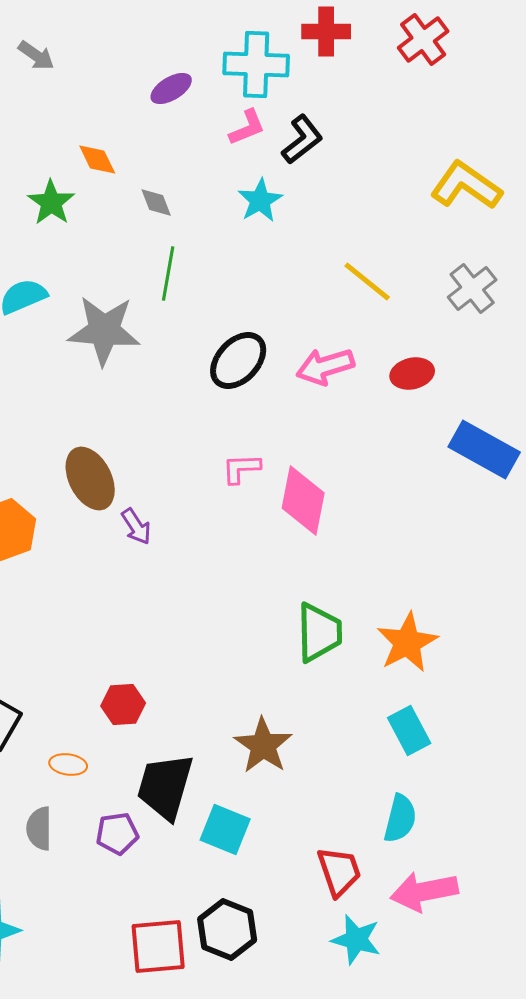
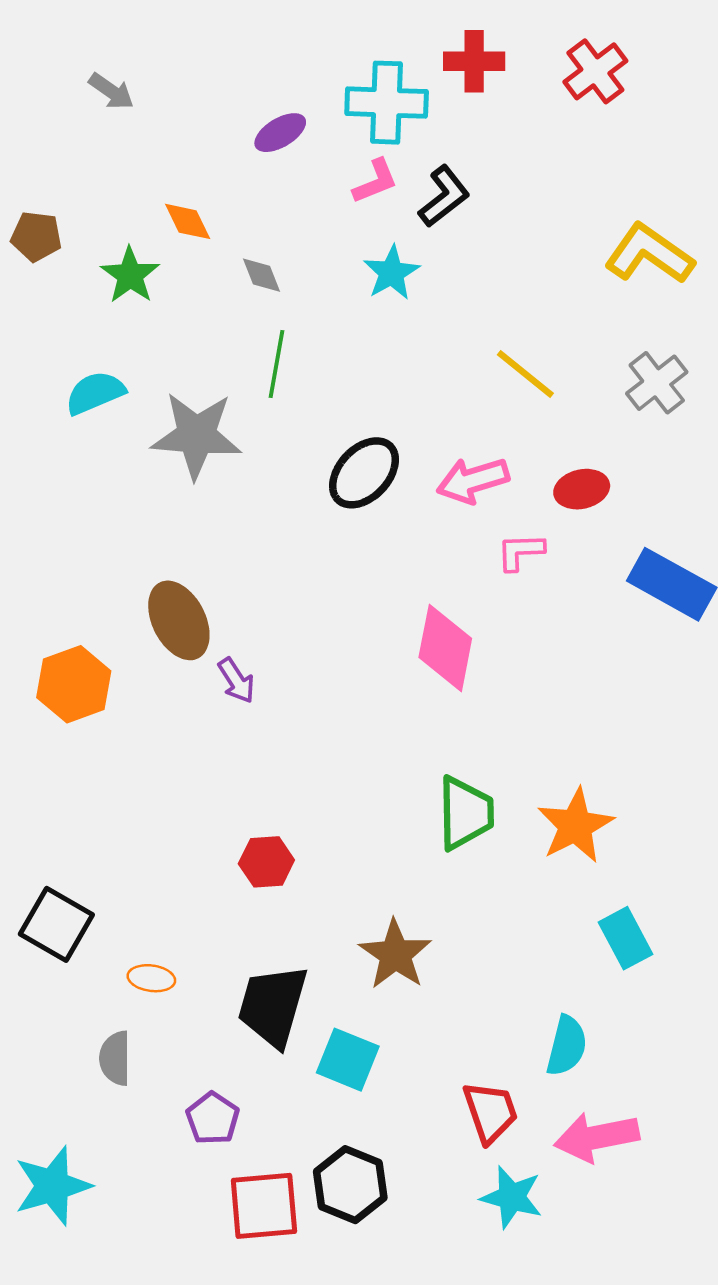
pink L-shape: (241, 468) -> (520, 552), moved
red hexagon: (123, 704) -> (266, 862), moved
cyan rectangle: (409, 730) -> (625, 938), moved
purple pentagon: (117, 834) -> (213, 1118), moved, turned -30

